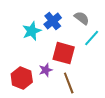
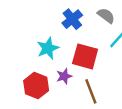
cyan star: (32, 31) -> (48, 48), moved

